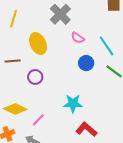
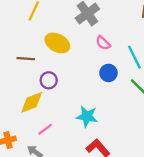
yellow ellipse: (38, 44) -> (57, 43), turned -45
yellow diamond: (15, 109) -> (32, 102), moved, turned -55

